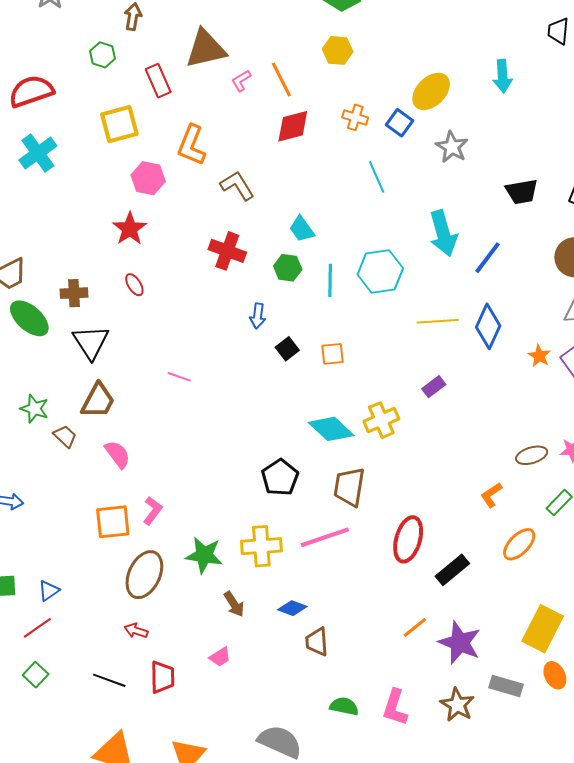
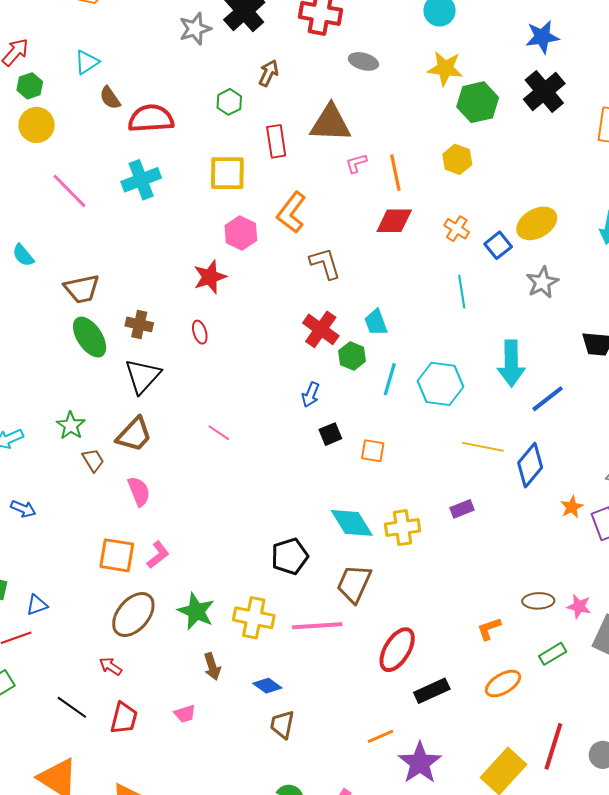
red cross: (227, 251) -> (321, 329), moved

